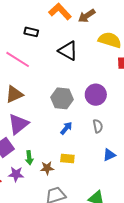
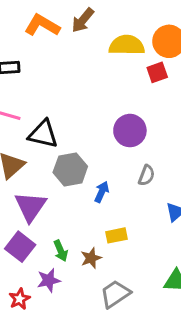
black triangle: (68, 51) -> (43, 134), moved
gray hexagon: (62, 98) -> (70, 169), moved
gray semicircle: (98, 126) -> (146, 175), turned 48

